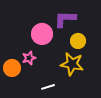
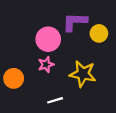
yellow circle: (78, 41) -> (99, 33), moved
pink star: (29, 58) -> (46, 65), moved

